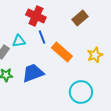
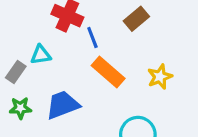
blue line: (42, 37) -> (92, 38), moved

